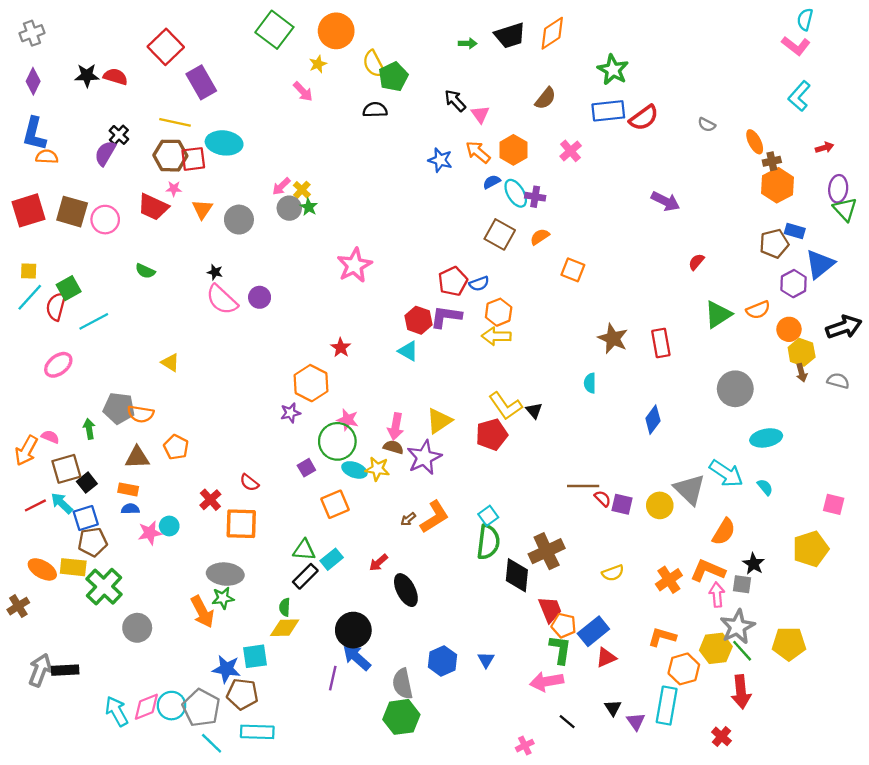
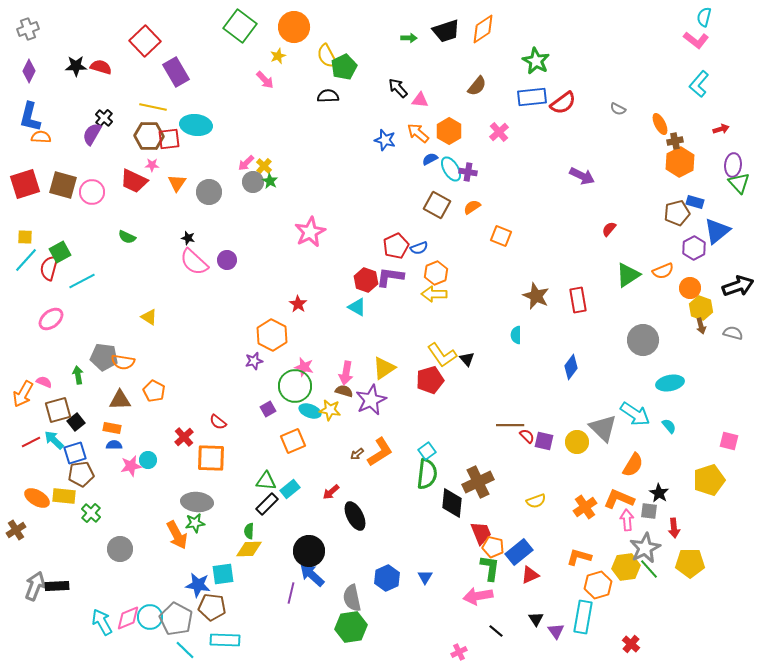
pink triangle: (480, 114) -> (420, 100), turned -48
green cross: (104, 587) -> (91, 513), size x0.6
red arrow: (741, 692) -> (674, 528), moved, size x0.7

